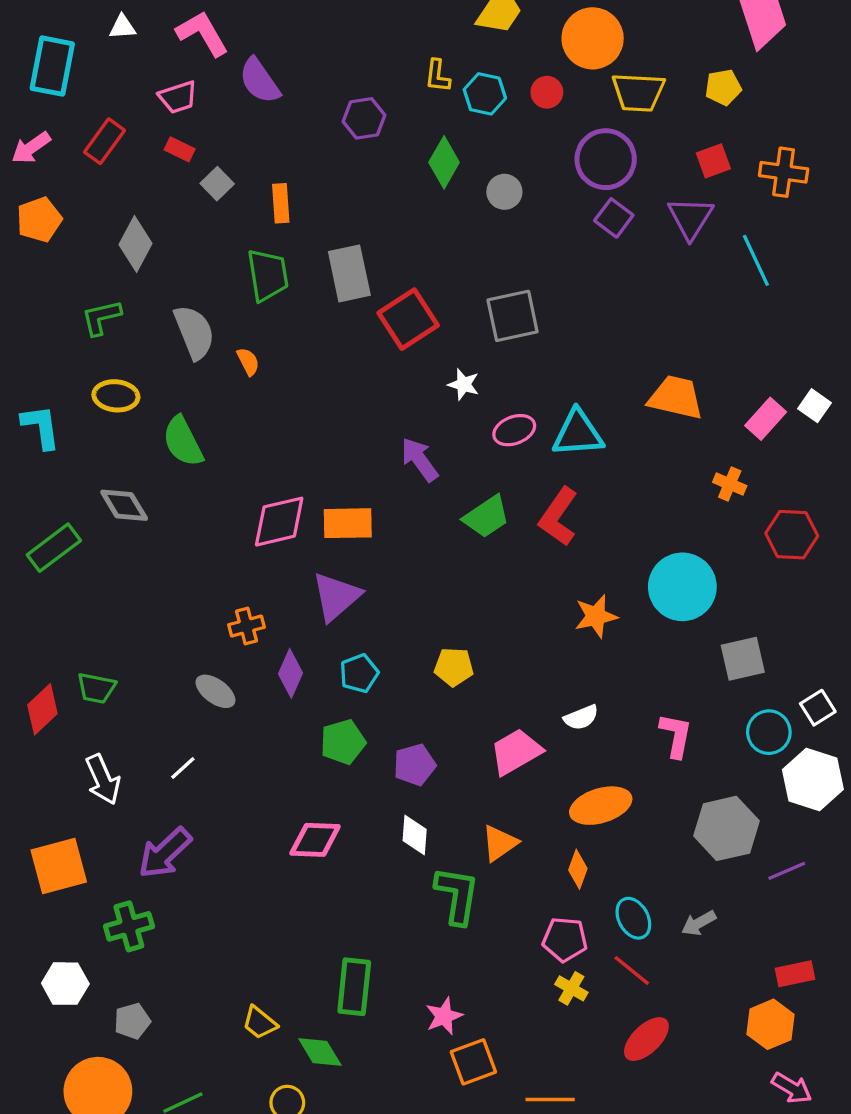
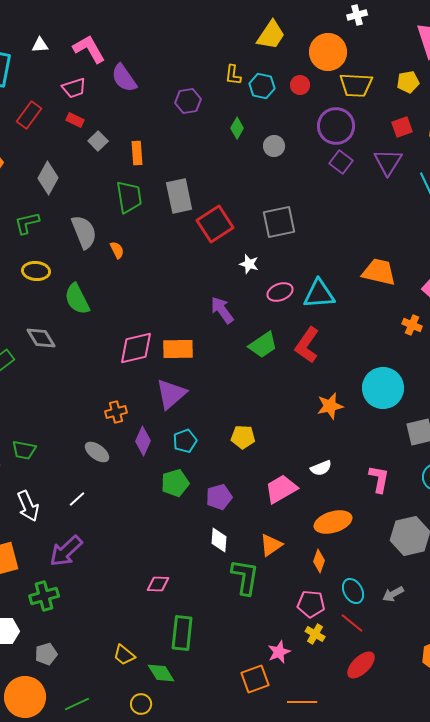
green diamond: (444, 162) -> (237, 128), size x0.7
pink diamond: (315, 840) -> (158, 584), moved, size x0.7
pink star: (444, 1016) -> (279, 652), moved

